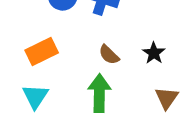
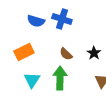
cyan triangle: (35, 96) -> (32, 80), moved

